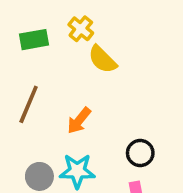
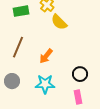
gray circle: (39, 176) -> (12, 81), moved

